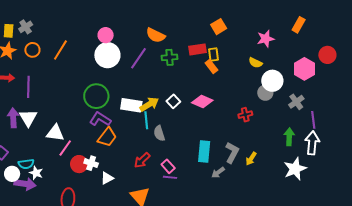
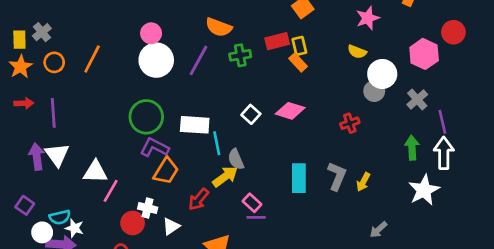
yellow arrow: (149, 104) -> (225, 177), moved
red arrow: (142, 160) -> (199, 199), moved
red circle: (79, 164) -> (133, 223), moved
gray arrow: (218, 173) -> (378, 230), moved

